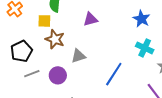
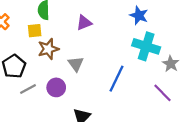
brown star: (55, 39) -> (48, 49), turned -30
cyan cross: (145, 48) -> (146, 46), size x1.4
gray triangle: (78, 56) -> (76, 64), turned -42

